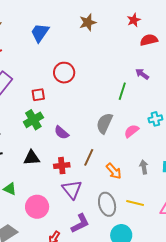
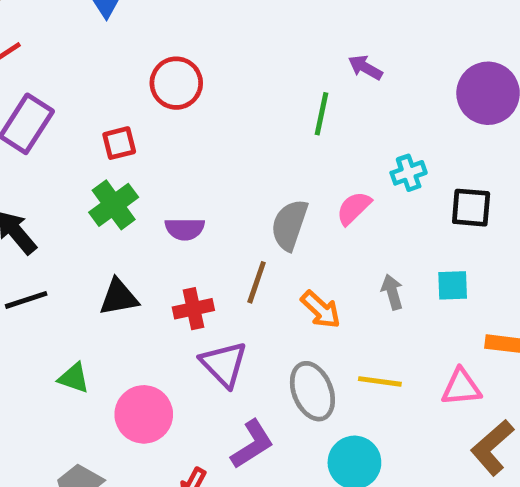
gray semicircle: (104, 123) -> (290, 225), moved
purple semicircle: (62, 133) -> (185, 229), turned -35

